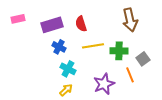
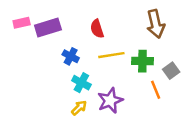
purple rectangle: (52, 25) -> (48, 28), moved
purple star: (104, 84) -> (110, 101), moved

